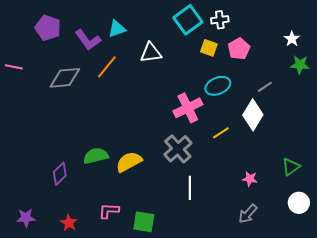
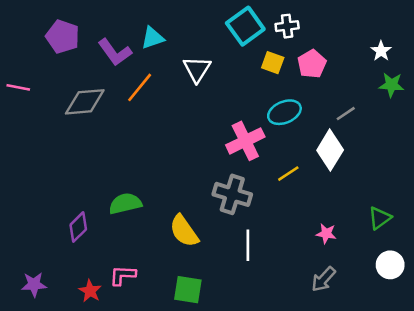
white triangle: (151, 53) -> (197, 69), turned -50
gray cross: (178, 149) -> (232, 194), turned -32
yellow semicircle: (129, 162) -> (184, 231), moved, turned -96
pink L-shape: (109, 211) -> (123, 275), moved

